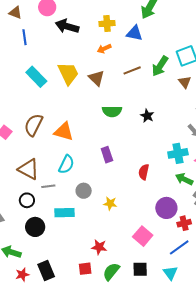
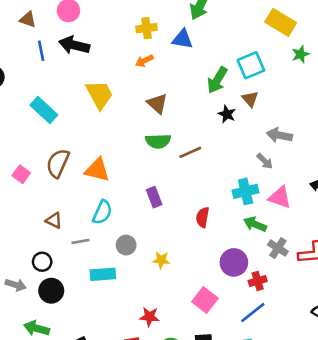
black arrow: (67, 26) -> (74, 45), moved
brown line: (132, 70) -> (190, 152), moved
cyan rectangle: (36, 77) -> (44, 110), moved
brown triangle: (96, 78) -> (157, 104), moved
black star: (147, 116) -> (227, 114), moved
brown triangle: (29, 169) -> (54, 221), size x0.6
black circle: (27, 200) -> (42, 262), moved
black circle: (35, 227) -> (51, 291), moved

